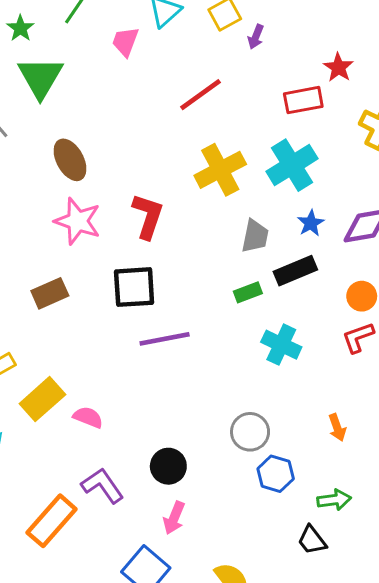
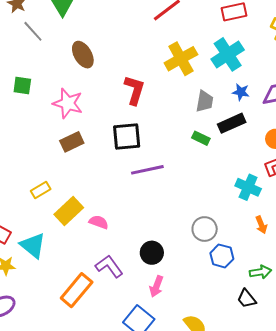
pink star: (78, 221) -> (68, 103), moved
blue star: (311, 223) -> (241, 92), turned -30
green rectangle: (248, 292) -> (201, 138), turned 48
cyan cross: (281, 345) -> (248, 187), moved

